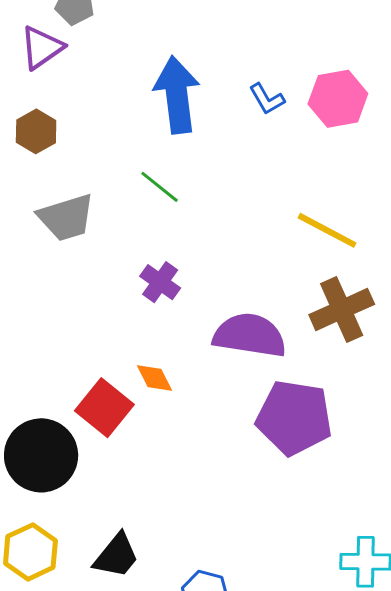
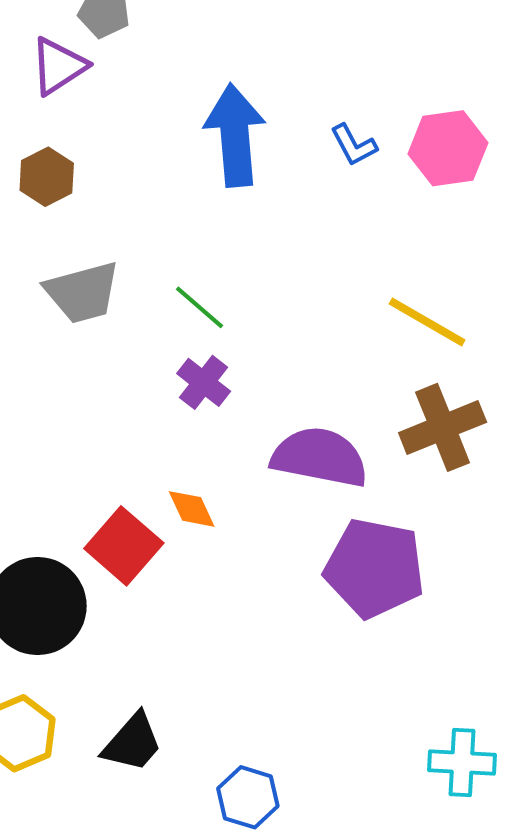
green line: (160, 187) -> (199, 307), moved

